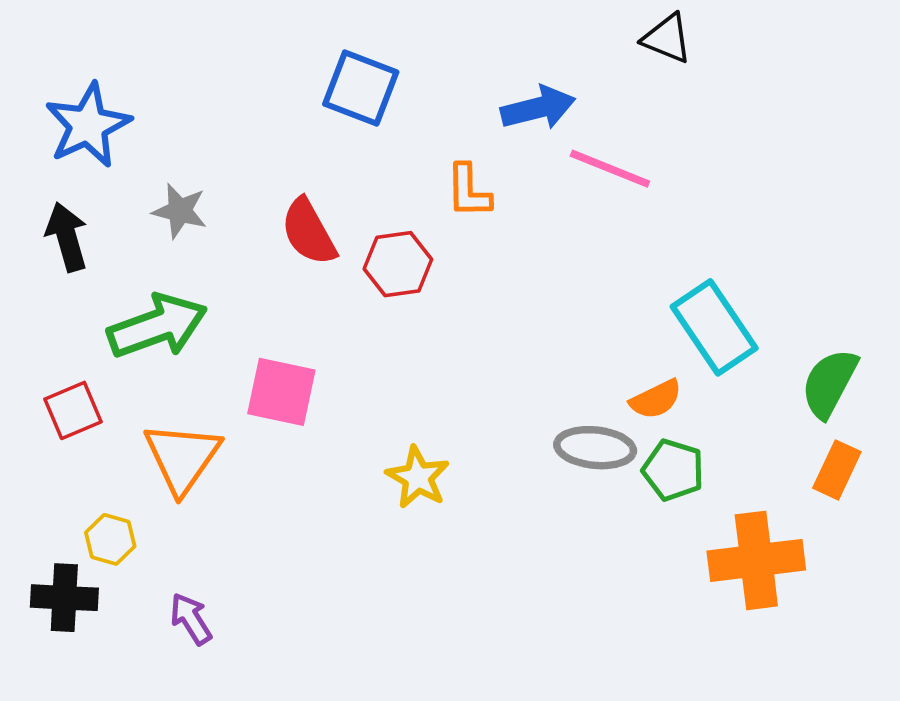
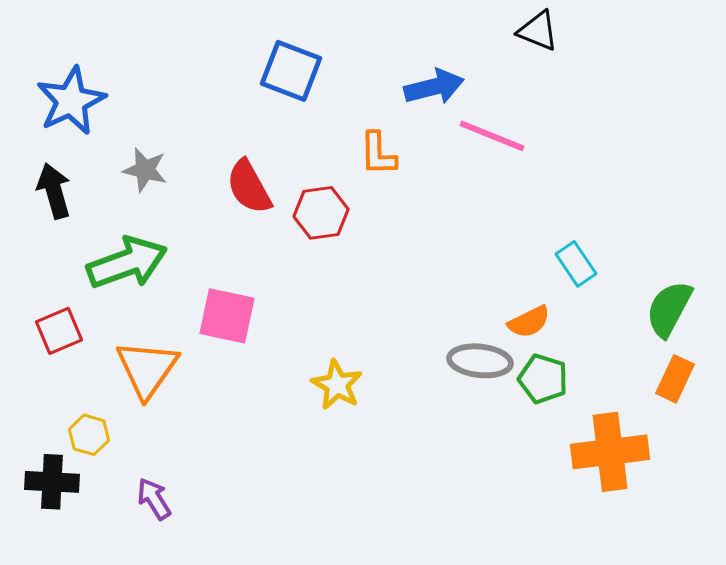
cyan rectangle: (714, 327) -> (576, 264), size x0.6

